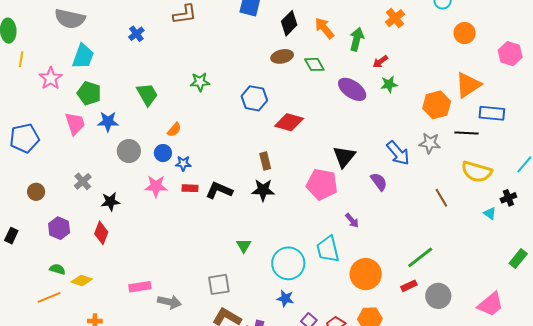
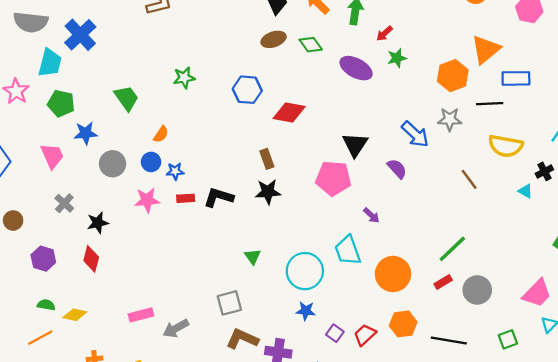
blue cross: (136, 34) -> (80, 35), moved, size x1.8
pink trapezoid: (75, 124) -> (52, 156), moved
gray arrow: (169, 302) -> (176, 328), turned 145

